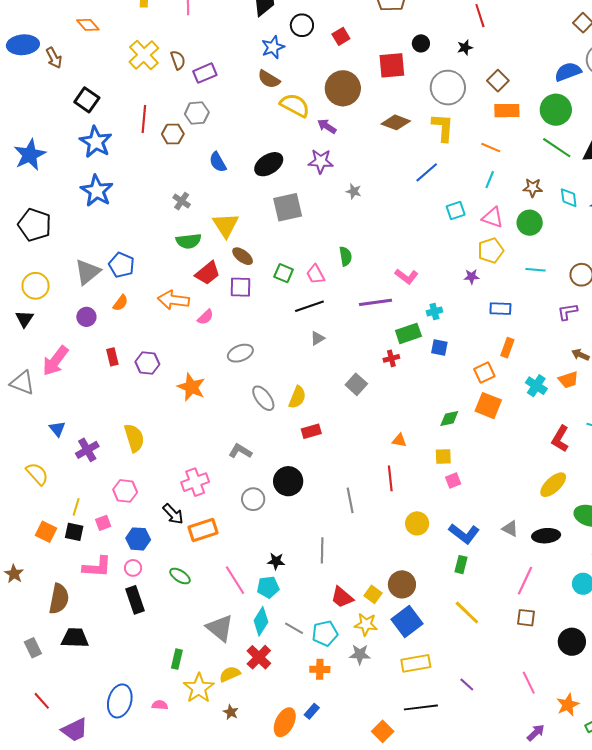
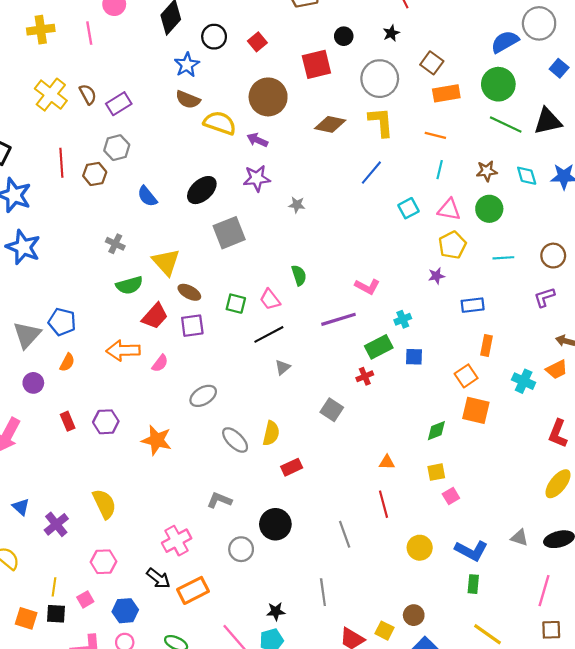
brown circle: (402, 584) -> (414, 615), size x0.7

